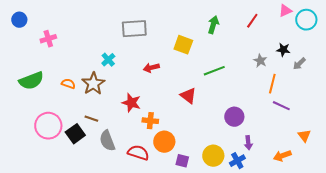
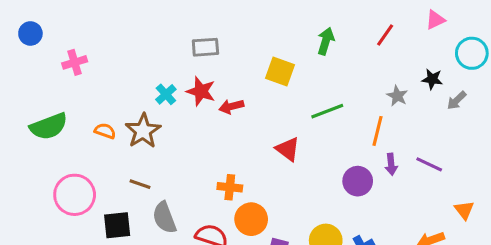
cyan circle: (306, 20) -> (472, 53), moved
gray rectangle: (134, 29) -> (205, 47), size x0.7
orange line: (272, 84) -> (377, 131), moved
red star: (131, 103) -> (201, 91), moved
black square: (75, 134) -> (117, 225), moved, turned 30
purple arrow: (248, 143) -> (391, 164), moved

